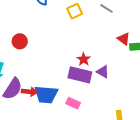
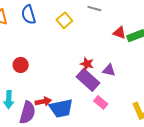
purple rectangle: (80, 75) -> (88, 80), turned 45
red arrow: (29, 92) -> (43, 101), moved
pink rectangle: (73, 103) -> (101, 102), moved, turned 32

